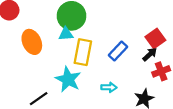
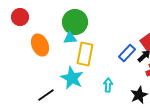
blue rectangle: (118, 51) -> (127, 53), moved
cyan arrow: (109, 87) -> (108, 85), turned -88

